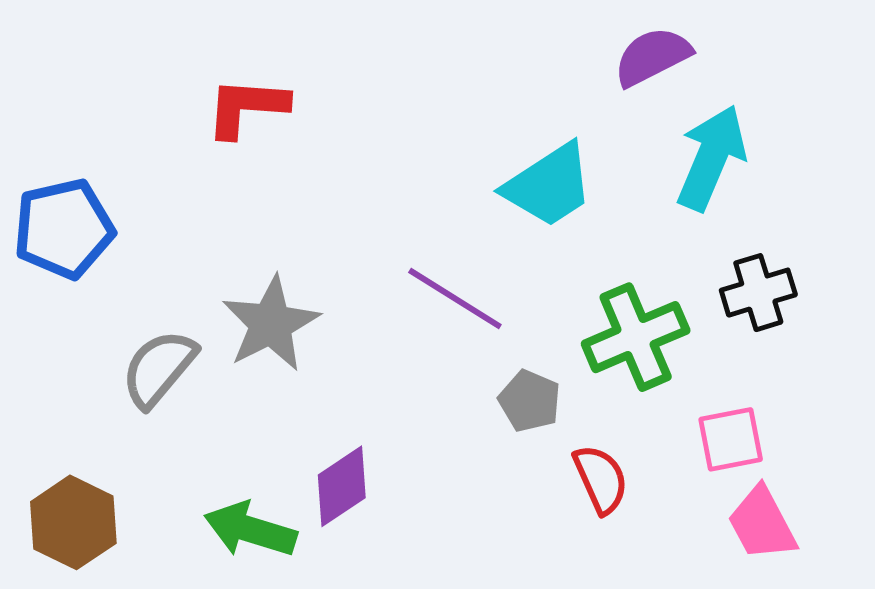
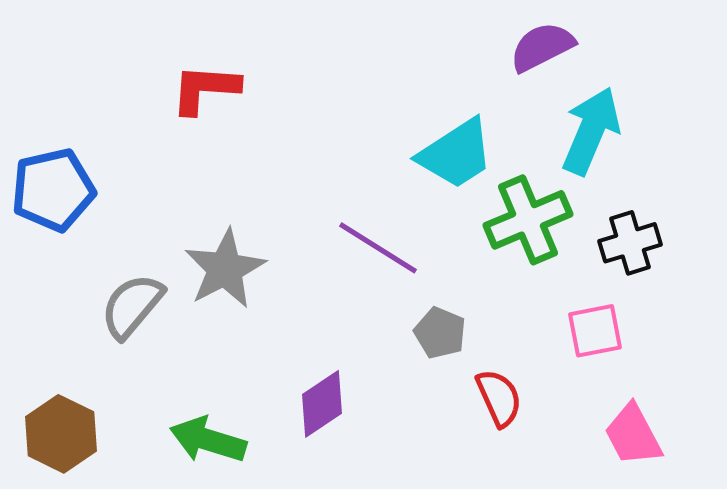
green cross: (636, 337) -> (528, 220), moved
pink square: (731, 439) -> (595, 331), moved
purple diamond: (342, 486) -> (322, 404), moved

